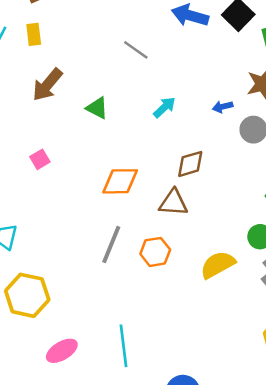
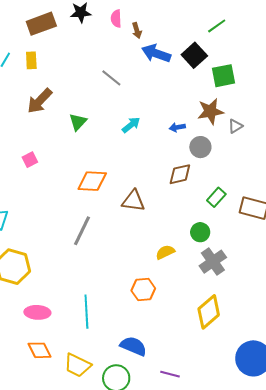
green triangle: (97, 108) -> (78, 122), turned 42
brown diamond: (190, 164) -> (180, 174), moved
orange hexagon: (155, 252) -> (143, 289), moved
yellow semicircle: (218, 265) -> (165, 252), size x0.7
pink ellipse: (62, 351) -> (37, 312), turned 30

